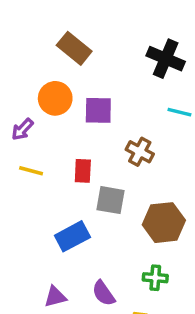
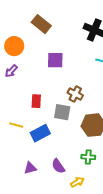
orange circle: (55, 98) -> (14, 46), moved
brown cross: (140, 152) -> (75, 94), moved
yellow line: (31, 171) -> (16, 125), moved
red rectangle: (83, 171) -> (36, 101), moved

